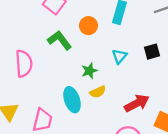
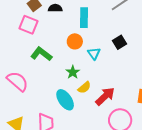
orange circle: (88, 26) -> (75, 41), moved
pink semicircle: (24, 64) -> (17, 81), turned -30
red arrow: (137, 103) -> (105, 96), moved

